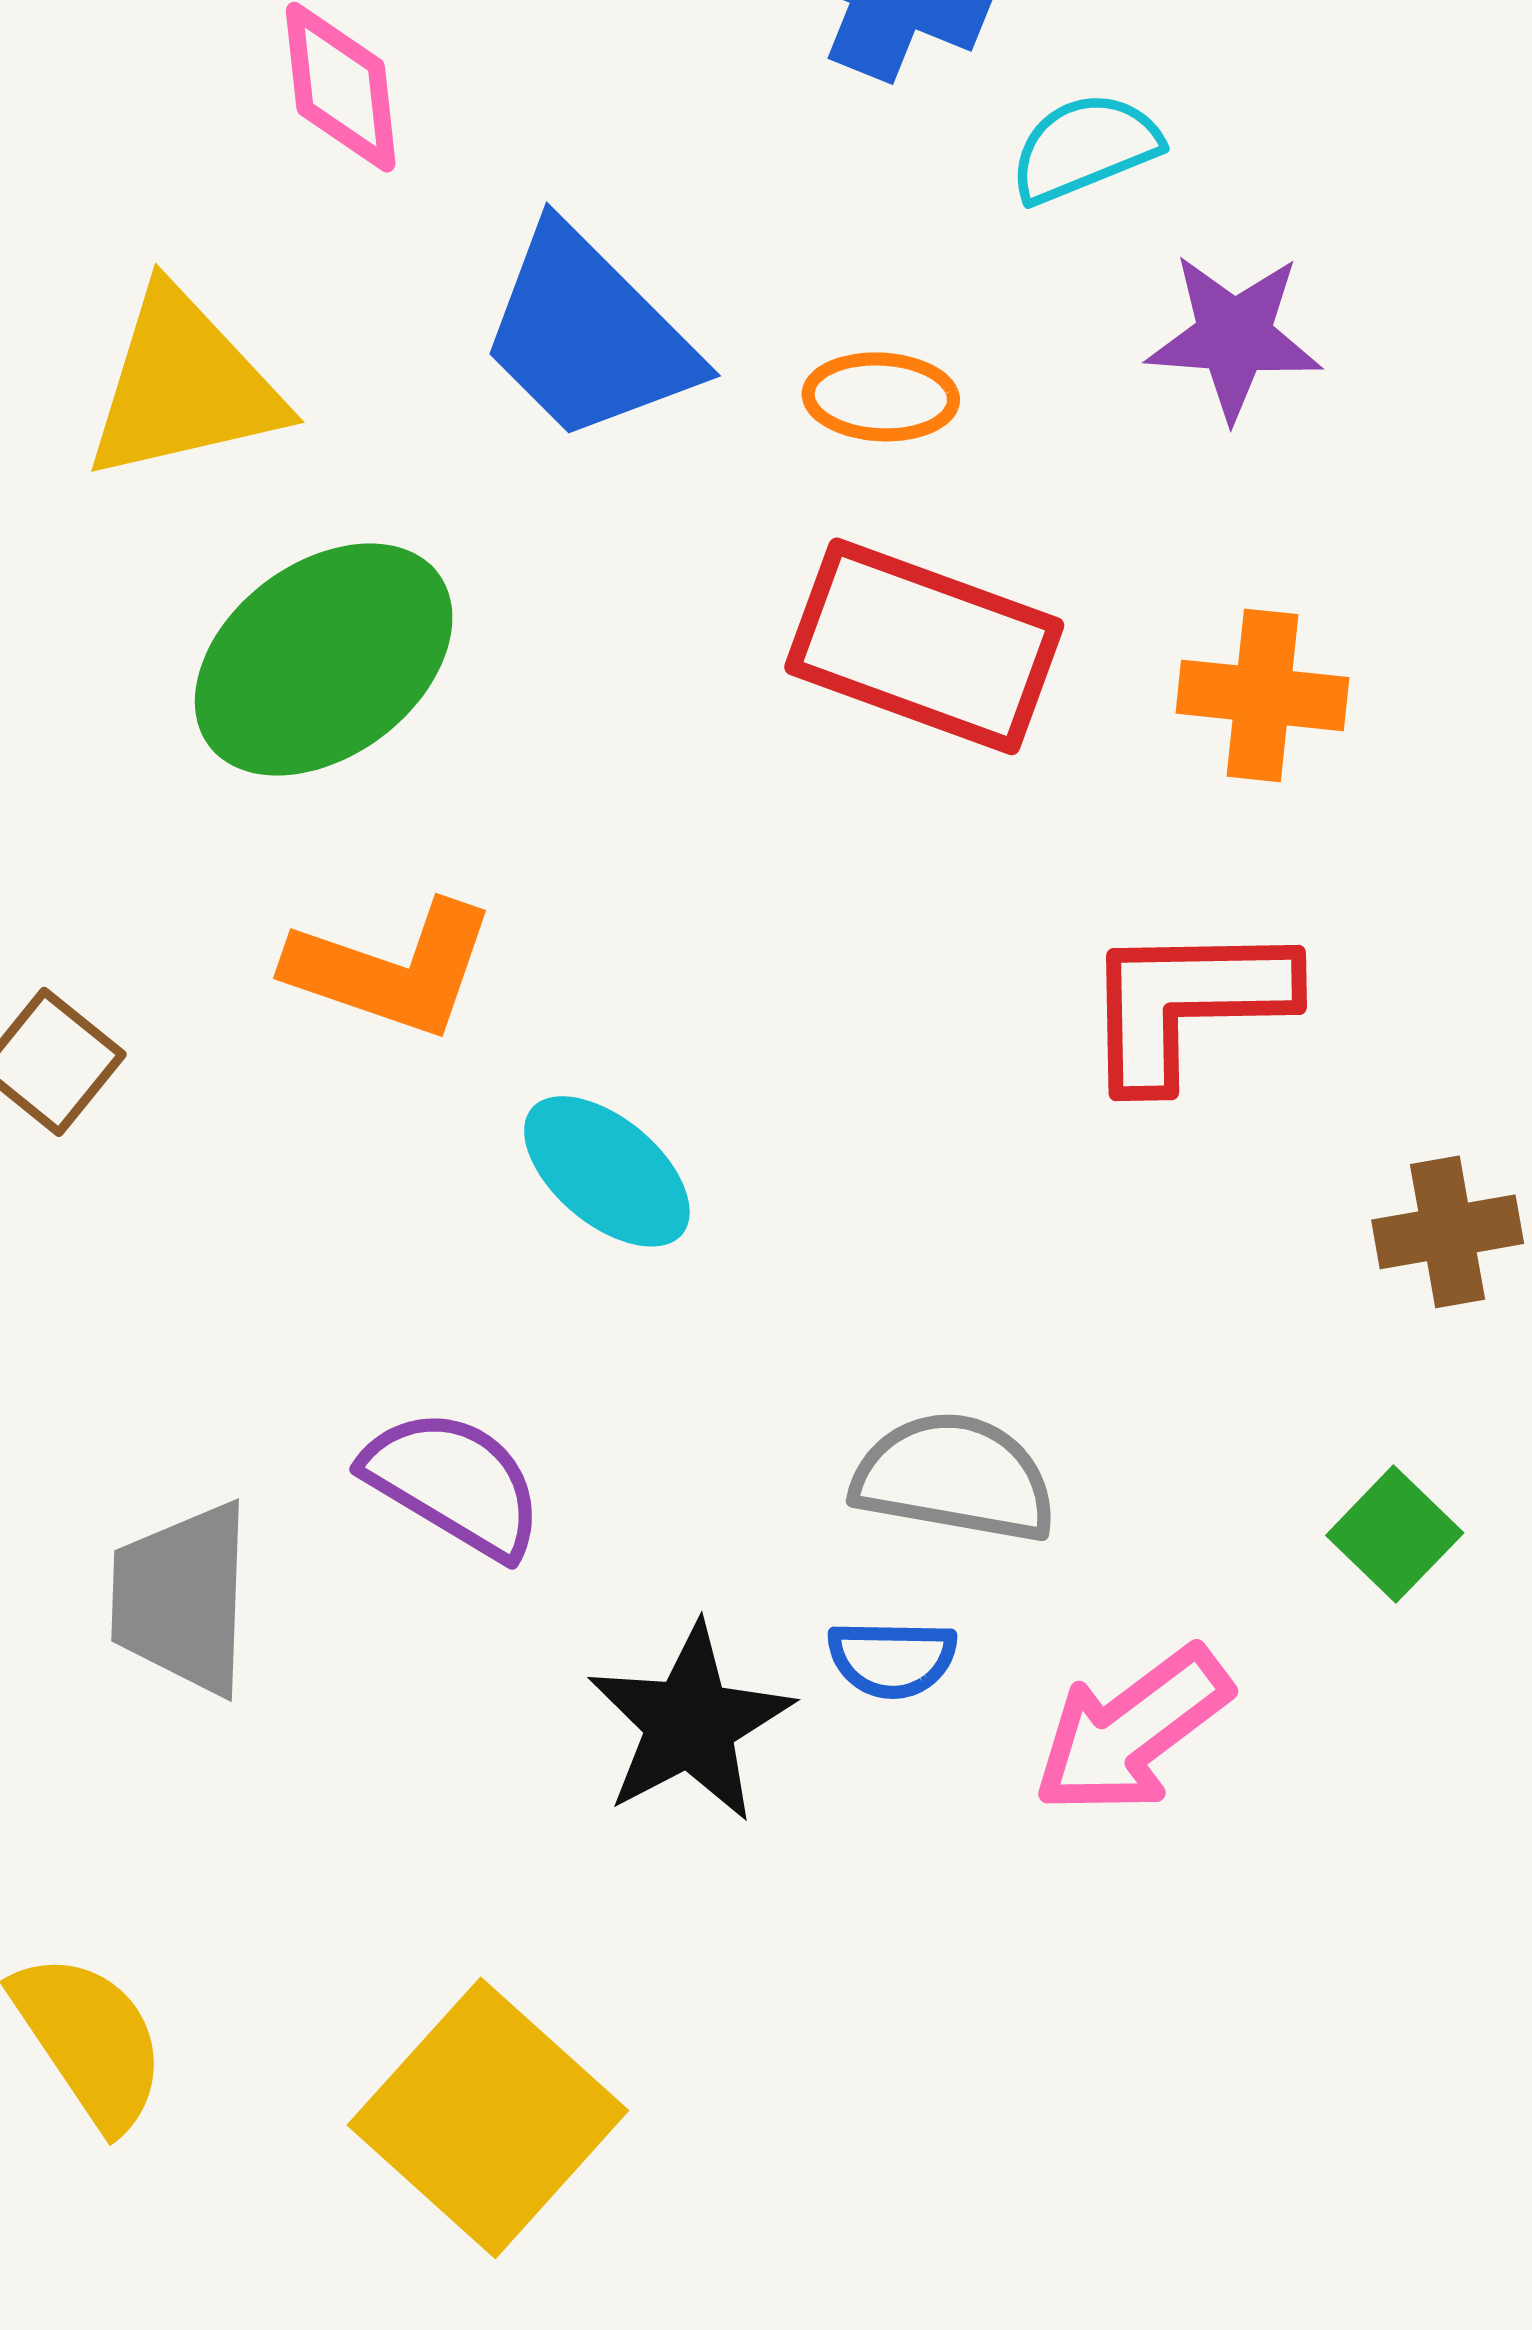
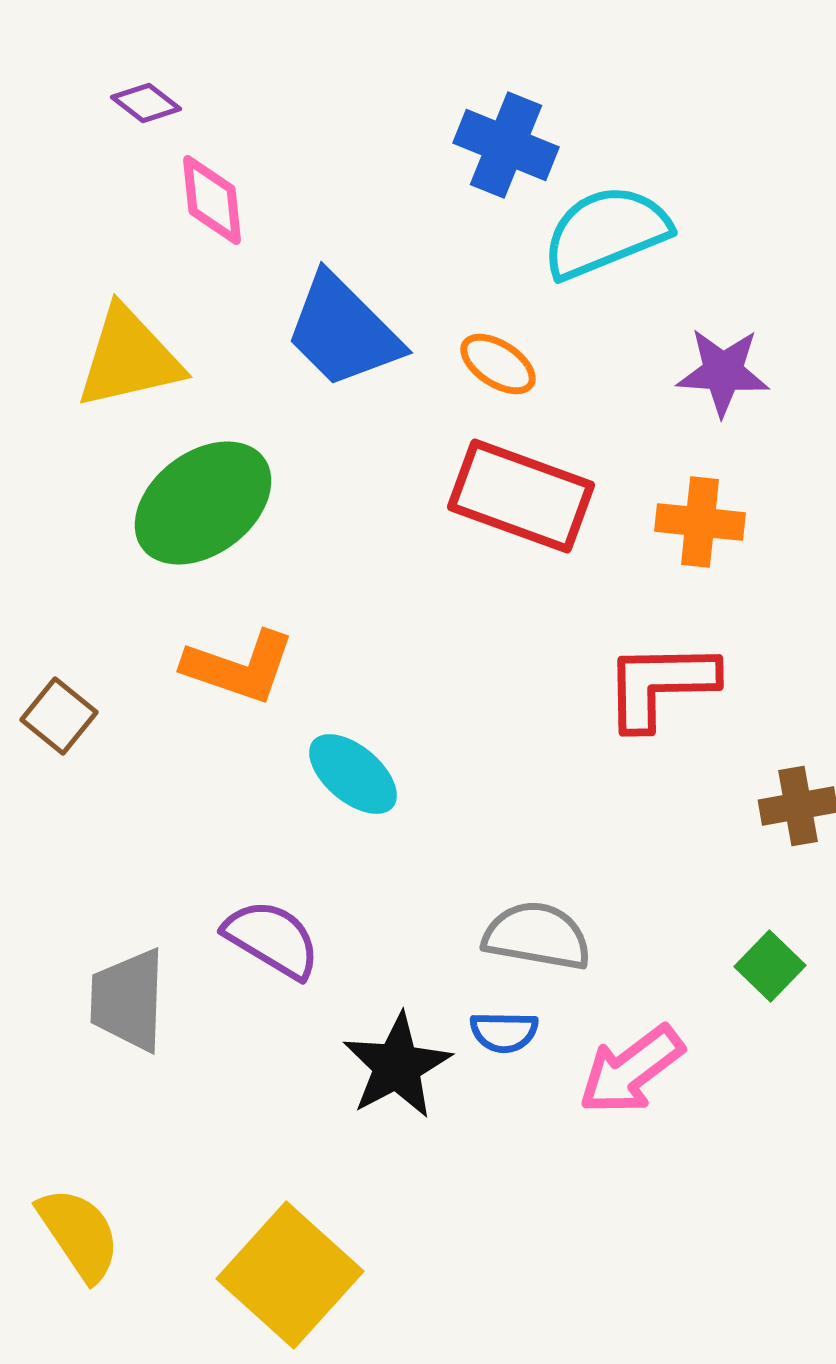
cyan semicircle: (1085, 148) -> (606, 232), size x1.6
purple star: (1234, 336) -> (723, 372), moved
orange ellipse: (881, 397) -> (498, 364), turned 30

